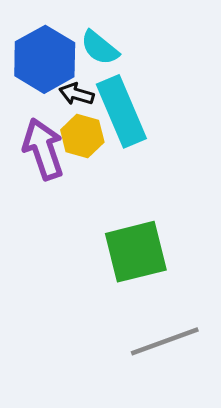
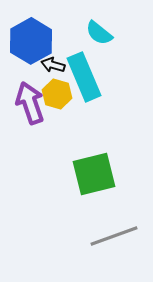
cyan semicircle: (100, 48) -> (99, 33), moved

